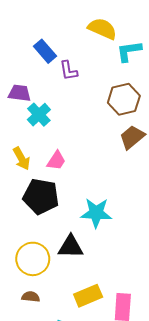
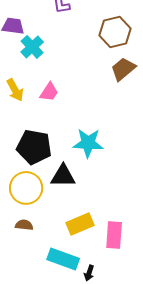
black pentagon: (41, 196) -> (34, 147), moved

